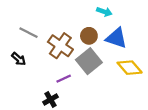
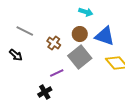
cyan arrow: (104, 12) -> (86, 12), moved
brown cross: (60, 46) -> (54, 43), size x0.6

